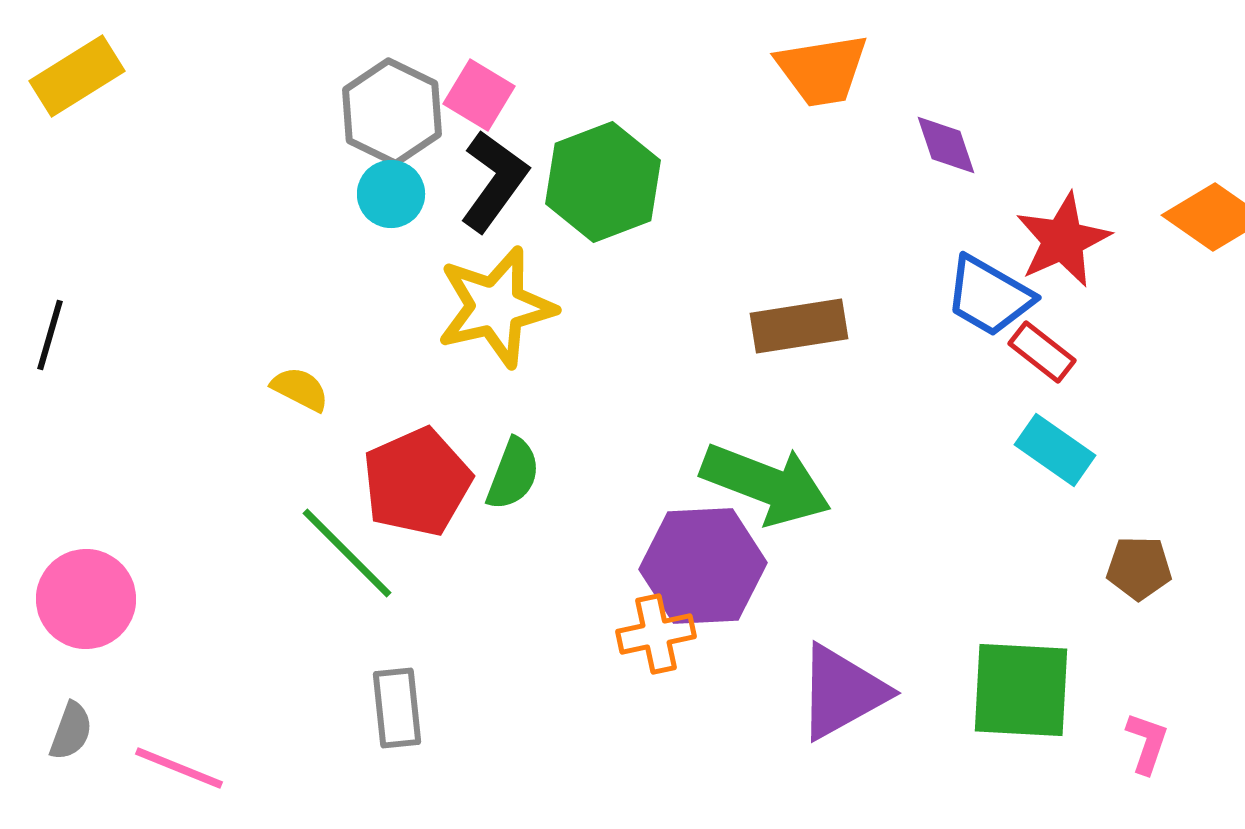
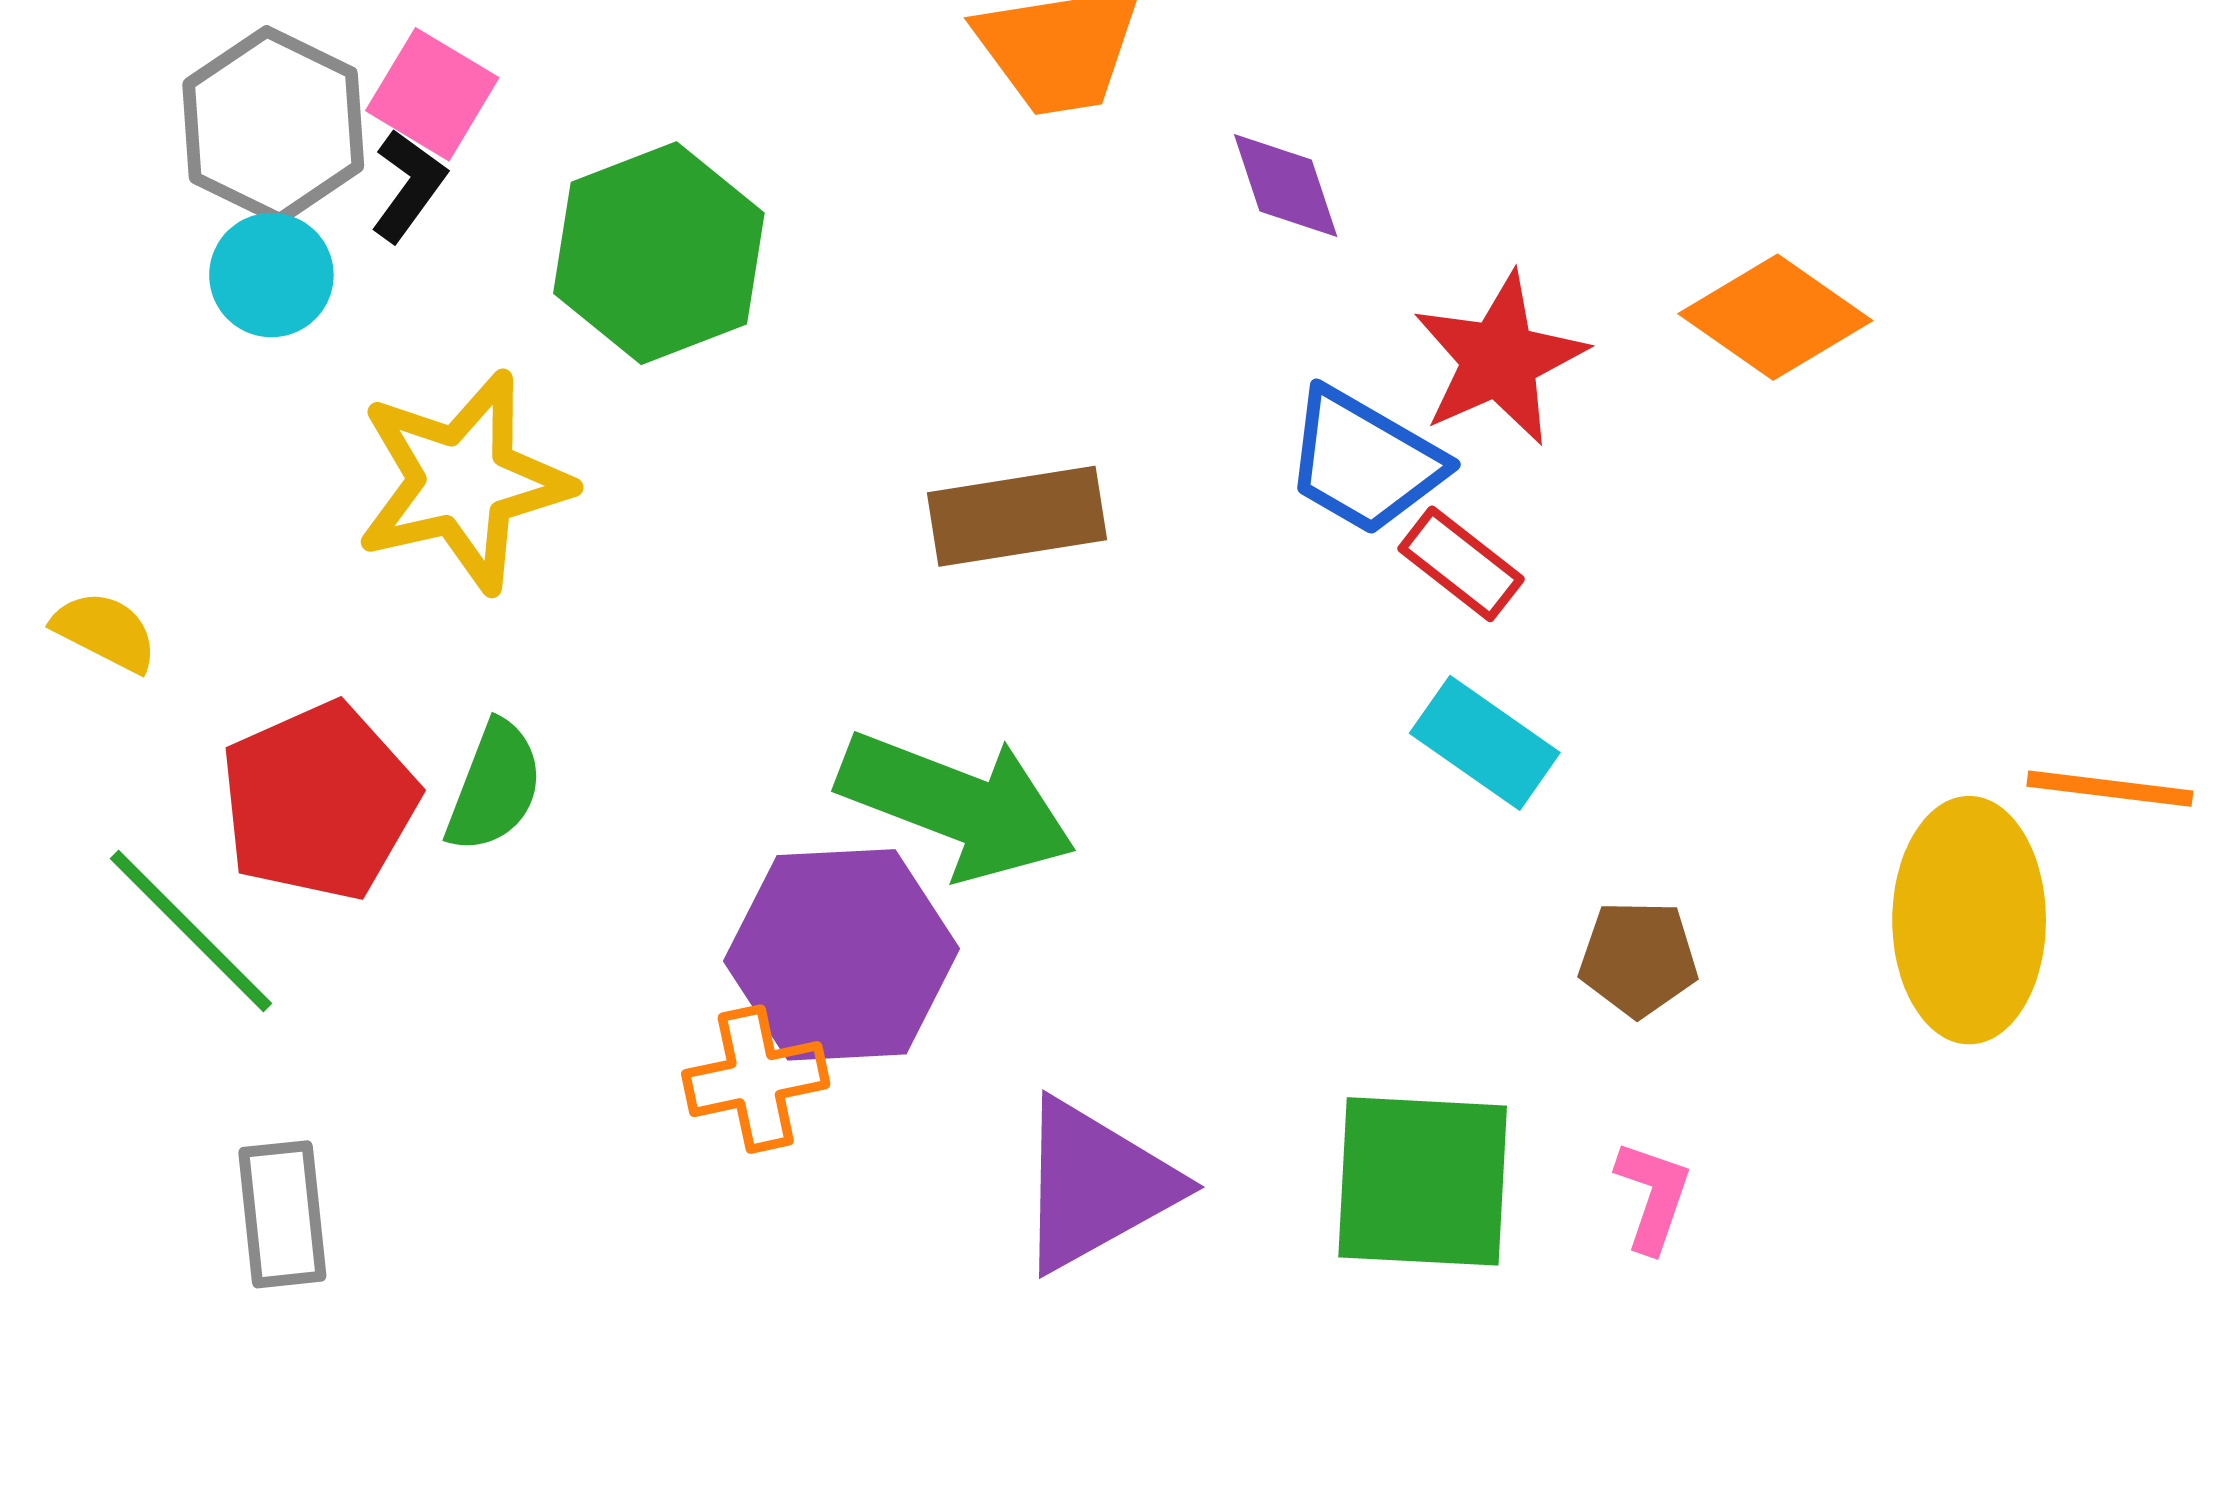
black L-shape: (494, 181) -> (408, 186), moved, size x0.6
pink L-shape: (1147, 743) -> (1653, 1196), moved

